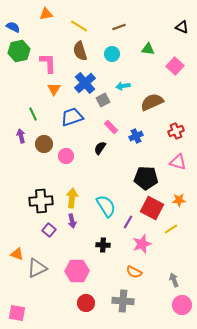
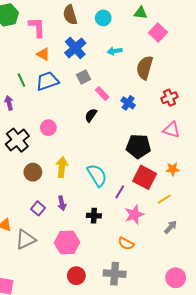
pink square: (175, 66) -> (158, 32), moved
orange triangle: (54, 89) -> (43, 54), turned -32
gray square: (103, 100) -> (84, 77), moved
brown semicircle: (152, 102) -> (145, 68), turned -50
blue trapezoid: (72, 117) -> (47, 81), moved
blue cross: (136, 136) -> (128, 103), turned -32
brown circle: (44, 144) -> (33, 172), moved
pink circle: (66, 156) -> (48, 128), moved
black cross: (41, 201) -> (17, 140), moved, turned -35
purple arrow: (72, 221) -> (62, 203), moved
purple square: (49, 230) -> (38, 208), moved
gray arrow: (174, 280) -> (171, 227), moved, turned 64

